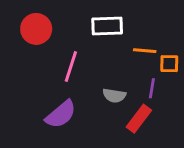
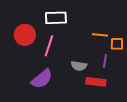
white rectangle: (107, 26) -> (56, 18), moved
red circle: (36, 29) -> (25, 35), moved
red rectangle: (139, 119) -> (96, 82), turned 60

